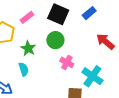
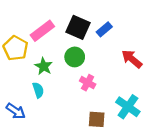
blue rectangle: (89, 13) -> (104, 29), moved
pink rectangle: (27, 17) -> (42, 31), size x1.5
cyan cross: (92, 76) -> (128, 107), moved

